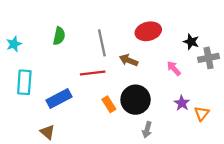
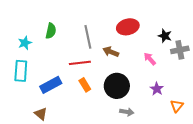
cyan star: (14, 44) -> (25, 43), moved
orange rectangle: (109, 104) -> (85, 85), moved
orange triangle: (202, 114) -> (177, 106), moved
gray arrow: (147, 130) -> (127, 112), turned -96

